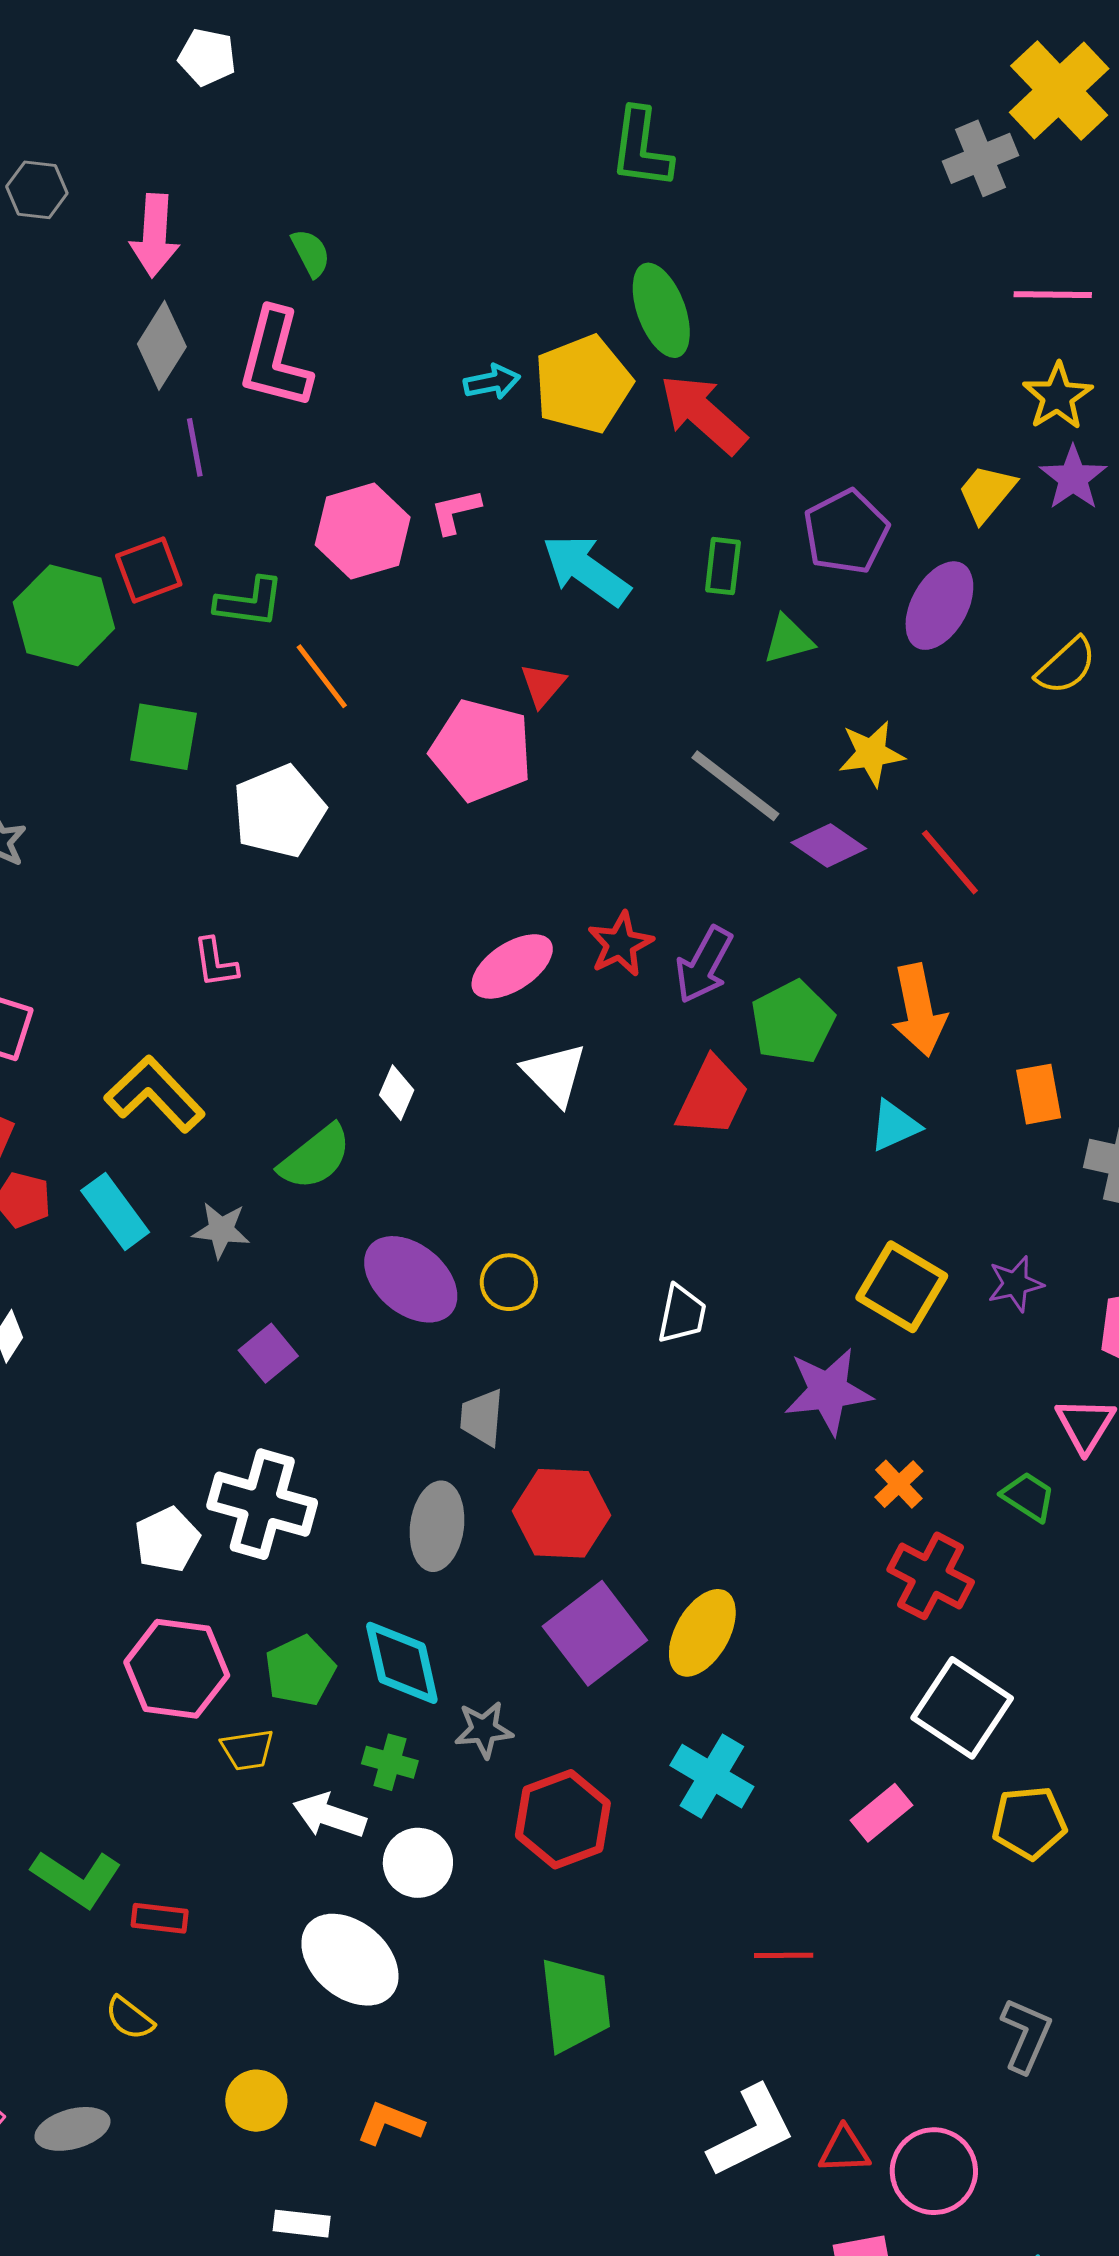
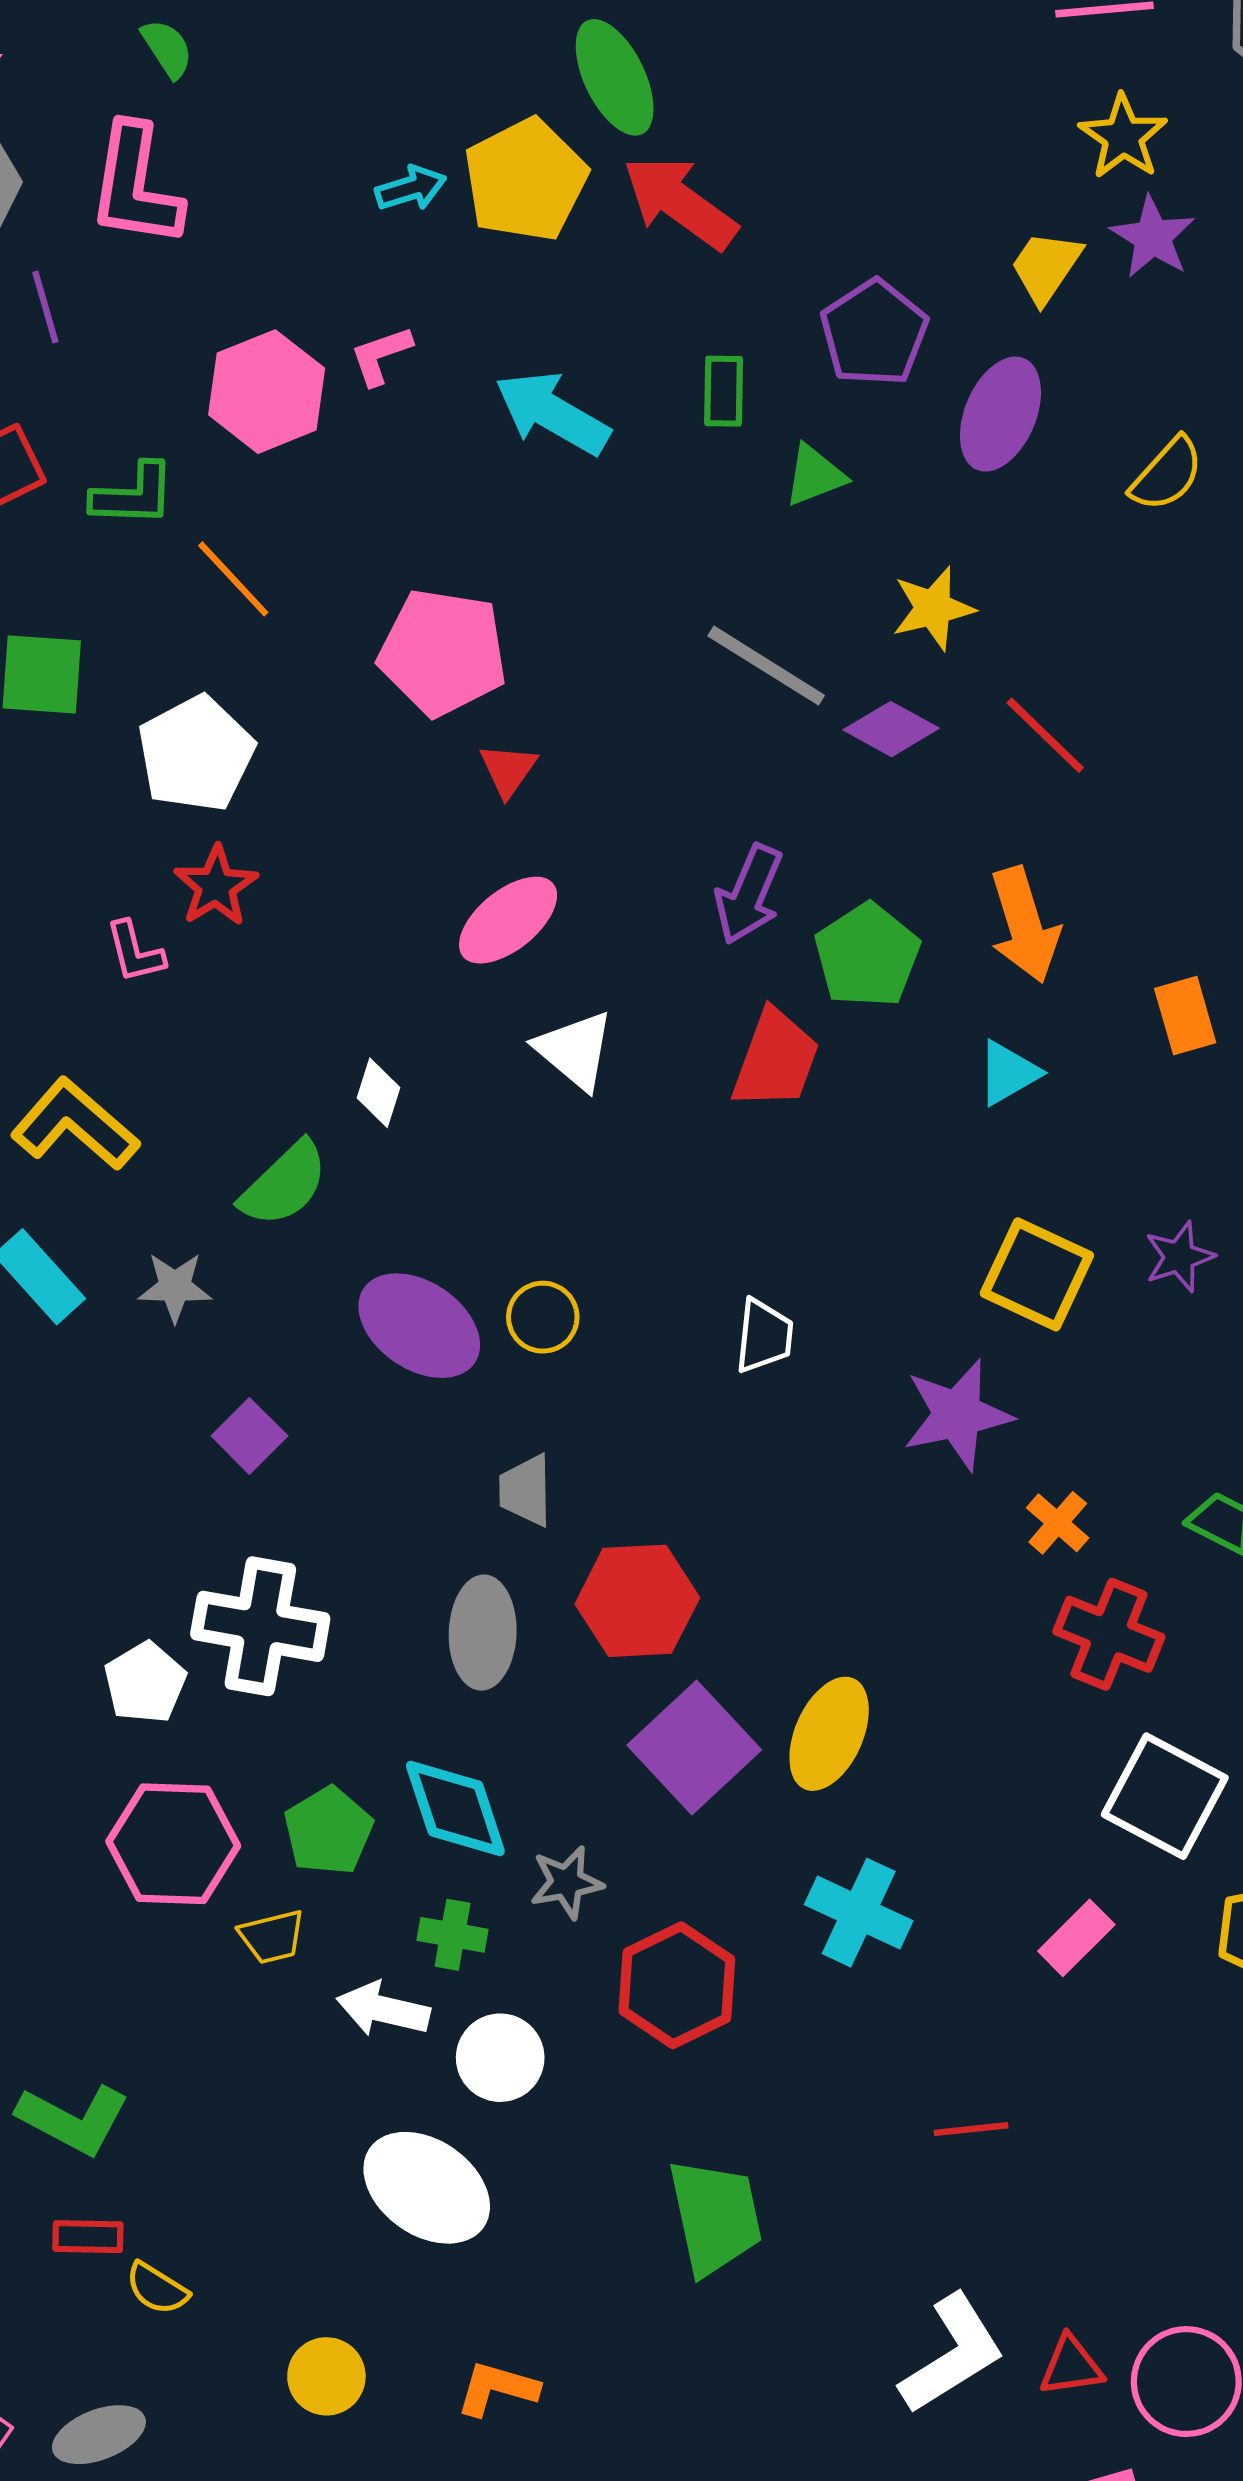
red triangle: (543, 685) -> (508, 770), moved
red star: (620, 944) -> (216, 886), moved
red rectangle: (160, 1918) -> (88, 2237), moved

